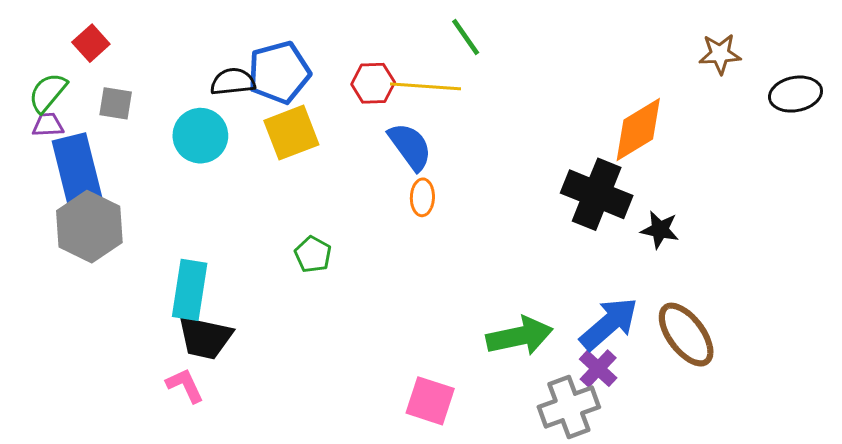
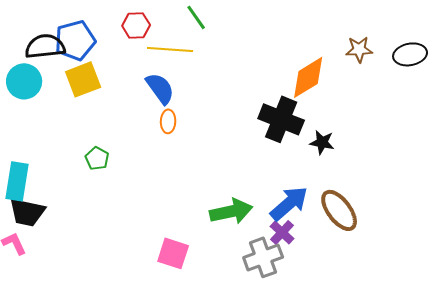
brown star: (720, 54) -> (359, 49), moved
black semicircle: (233, 82) -> (45, 46), size x1.4
red hexagon: (373, 83) -> (136, 25), moved

